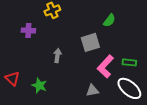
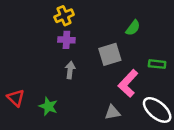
purple cross: (28, 30) -> (66, 40), moved
green rectangle: (129, 62) -> (157, 64), moved

